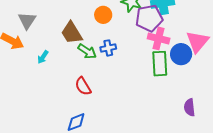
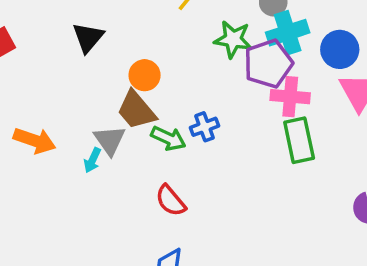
orange circle: (103, 15) -> (145, 75), moved
gray triangle: (27, 21) -> (110, 140), moved
blue circle: (181, 54) -> (340, 49), moved

